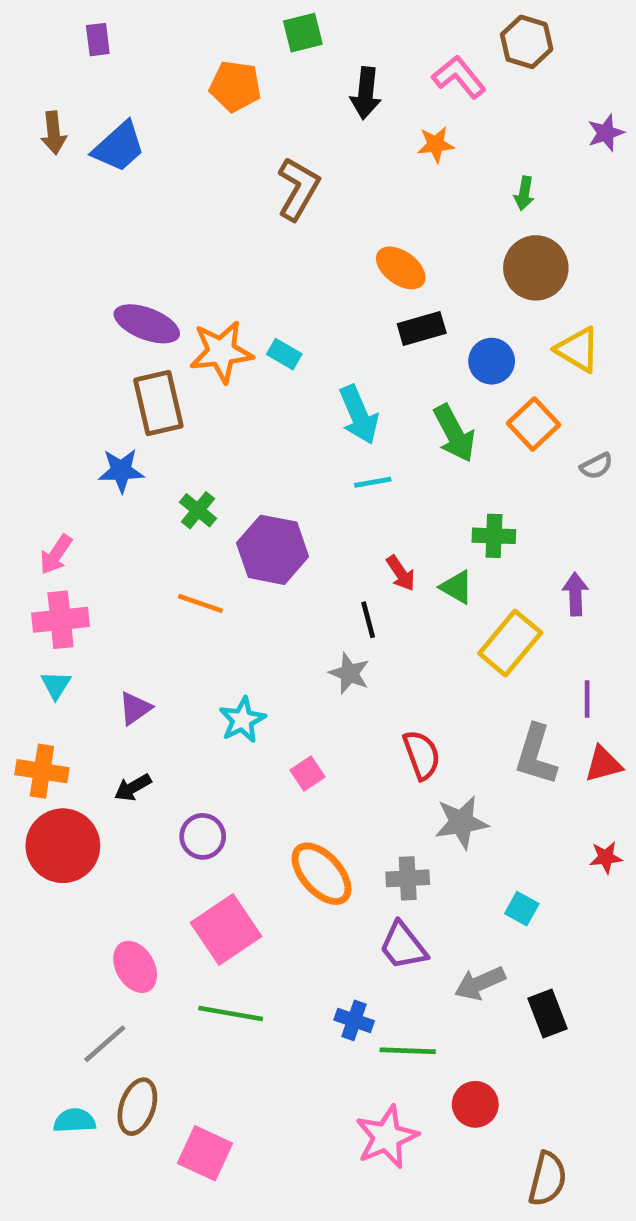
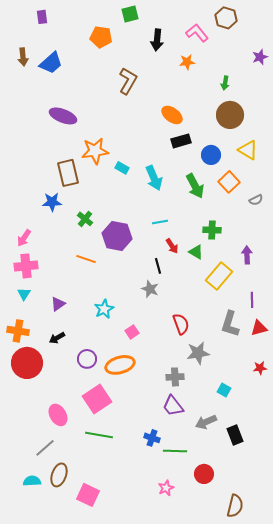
purple ellipse: (147, 324) -> (63, 116), moved
cyan rectangle: (284, 354) -> (122, 168), moved
cyan line: (373, 482) -> (160, 222), moved
orange ellipse: (321, 874) -> (120, 365), moved, turned -64
pink star: (387, 1137) -> (166, 488), size x0.6

